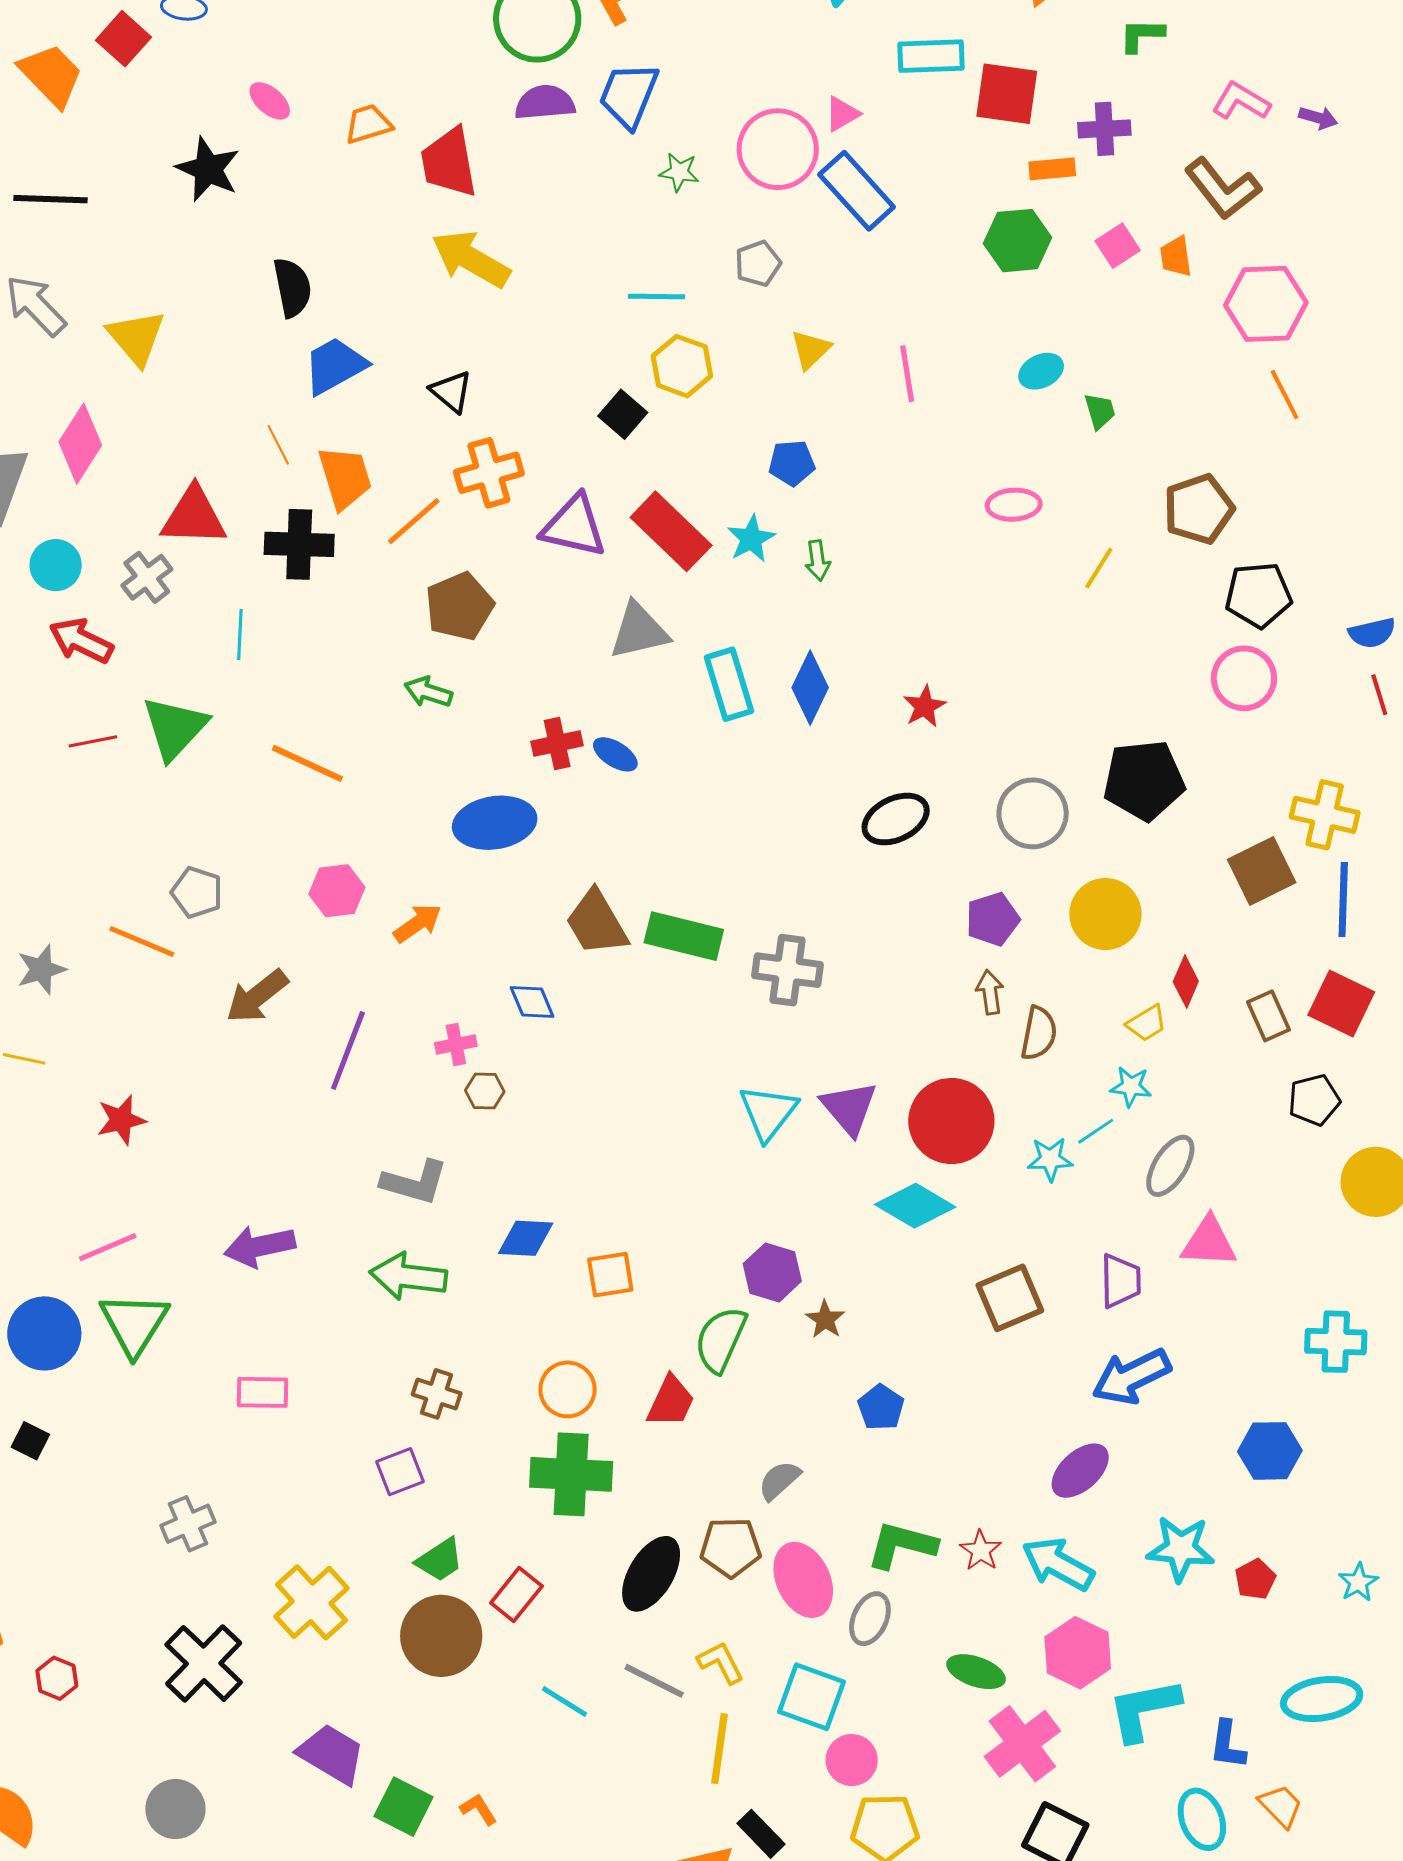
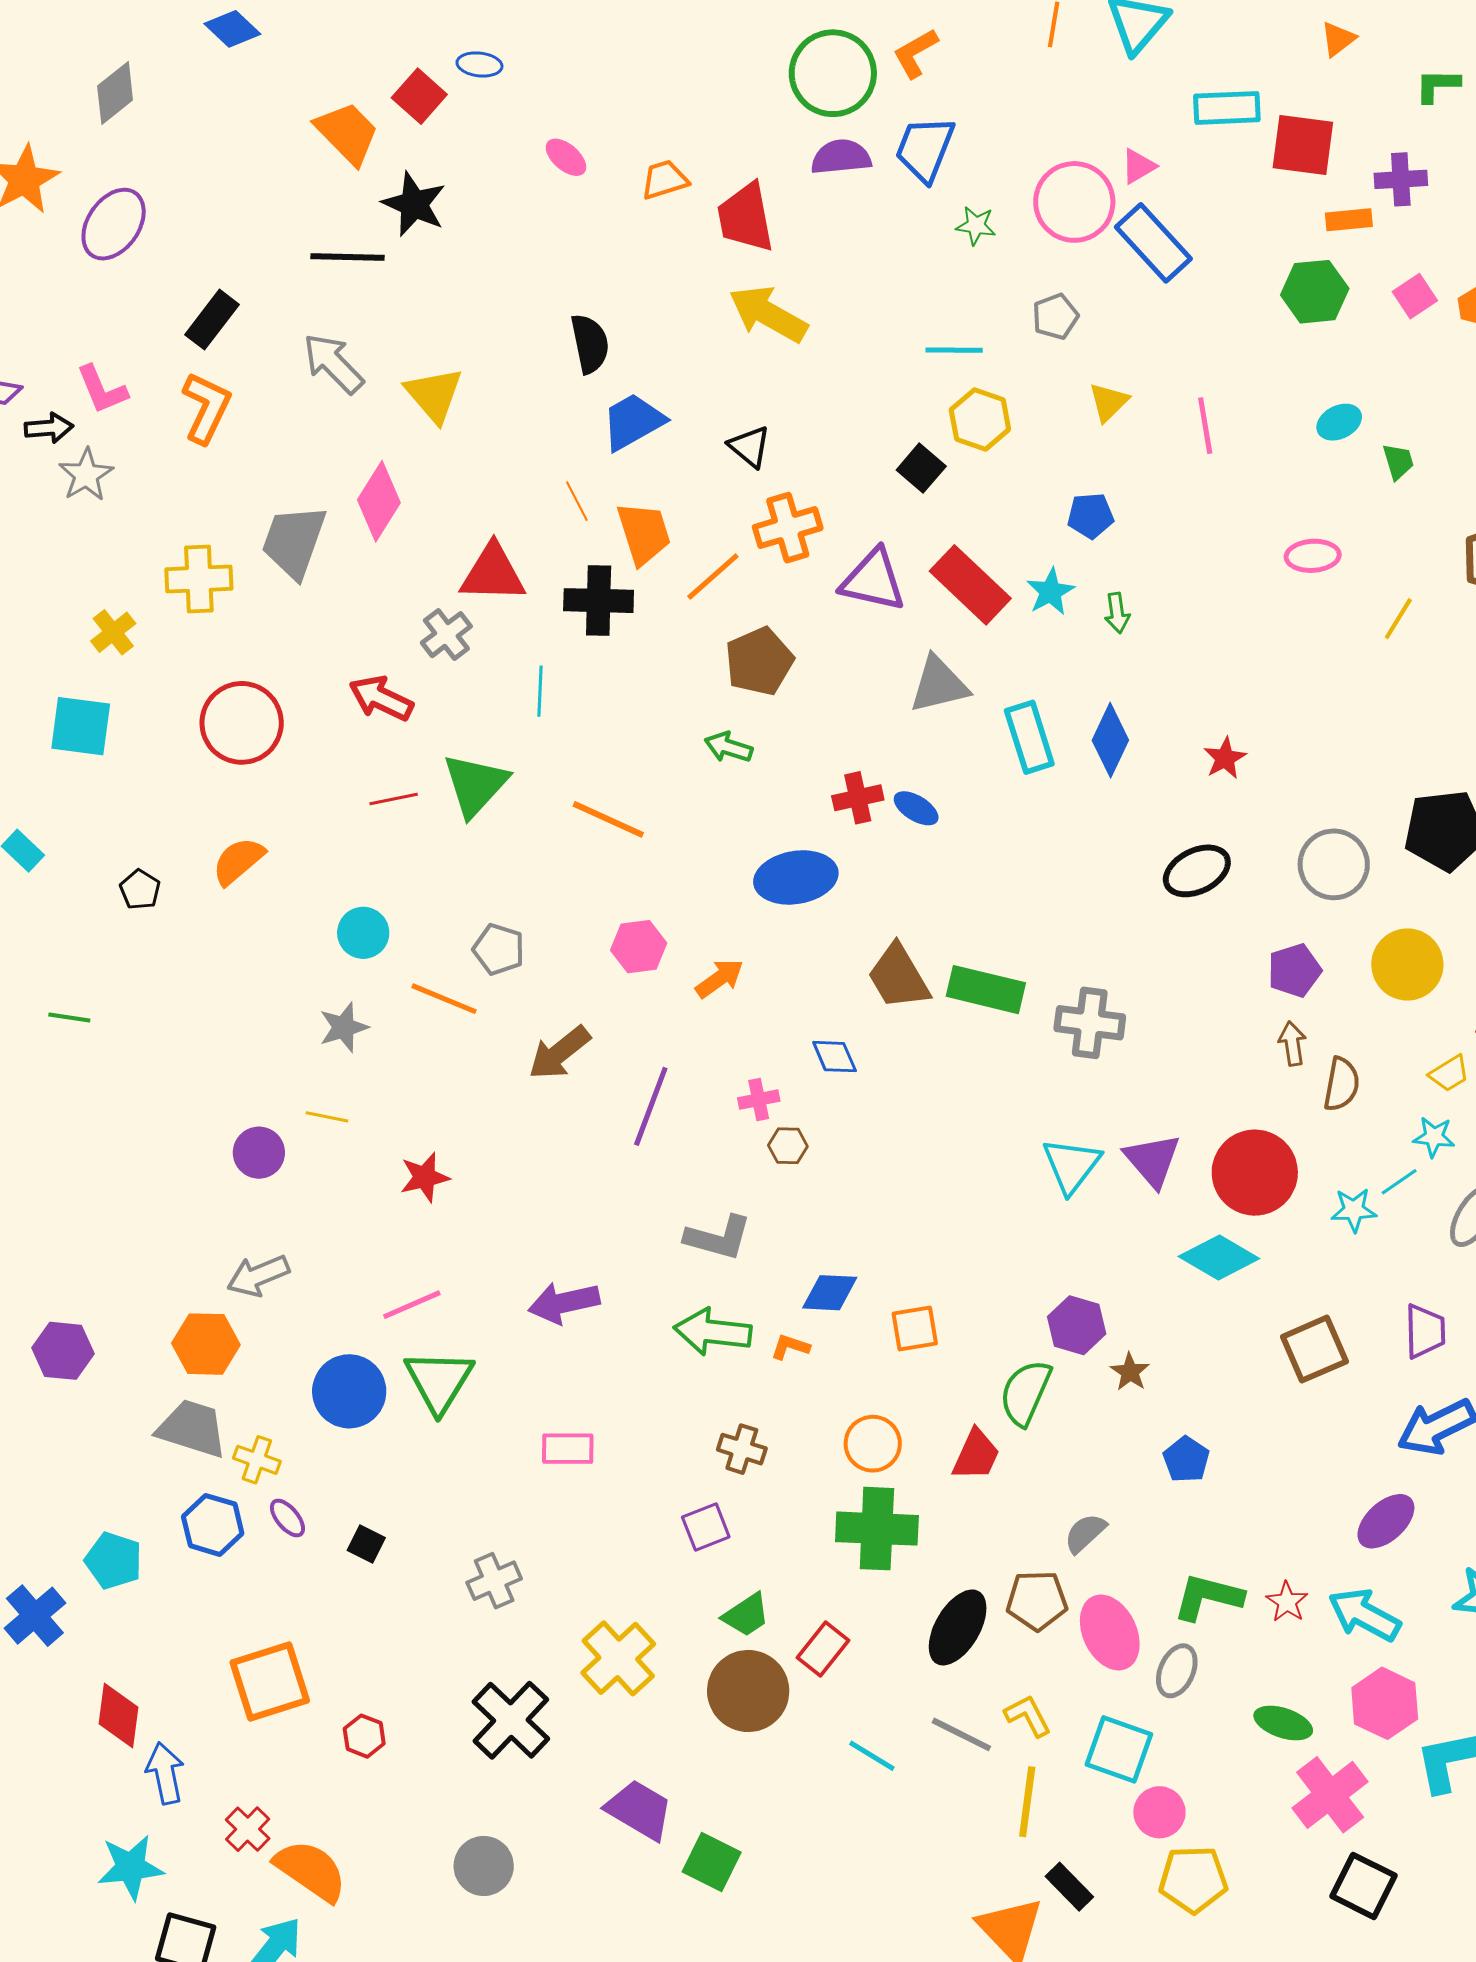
black star: (208, 169) -> (414, 204), moved
cyan circle: (56, 565) -> (363, 933), moved
black square: (30, 1441) -> (366, 1544), moved
orange L-shape: (479, 1809) -> (790, 1347), moved, turned -39

